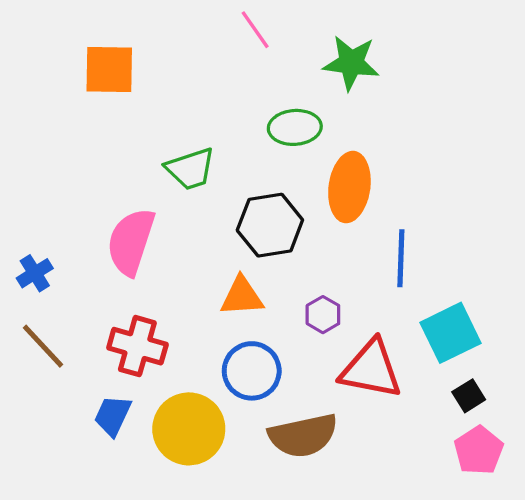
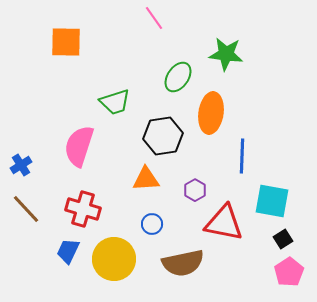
green star: (351, 63) -> (226, 54), moved
green ellipse: (295, 127) -> (178, 77), turned -52
cyan square: (451, 333) -> (272, 201), turned 36
blue circle: (252, 371) -> (152, 224), size x0.6

